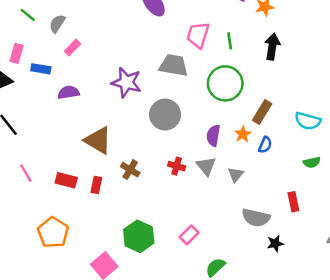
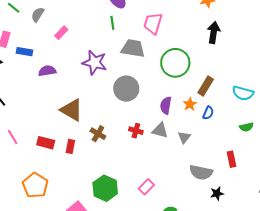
green line: (230, 41) -> (112, 23), moved
pink rectangle: (73, 47) -> (61, 33), moved
gray triangle: (206, 166) -> (160, 130), turned -36

